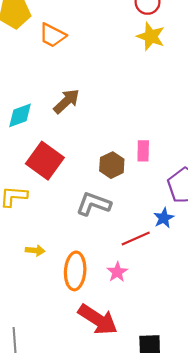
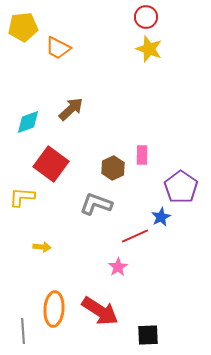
orange ellipse: (75, 271) -> (54, 309), moved

